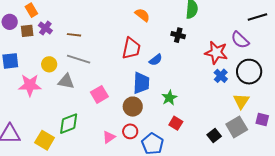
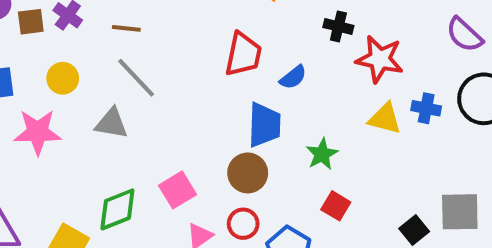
red star: (216, 53) -> (380, 59), moved
gray line: (79, 59) -> (136, 78), turned 30
yellow circle: (49, 64) -> (63, 78), moved
blue cross: (221, 76) -> (426, 108), turned -32
pink square: (99, 94) -> (178, 190), moved
yellow triangle: (241, 101) -> (385, 118), moved, turned -48
gray square: (237, 127) -> (460, 212), turned 30

